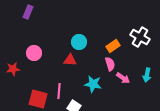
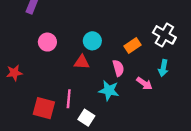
pink circle: (34, 53) -> (47, 42), moved
pink semicircle: (110, 64) -> (118, 68), moved
cyan arrow: (147, 75) -> (163, 68), moved

